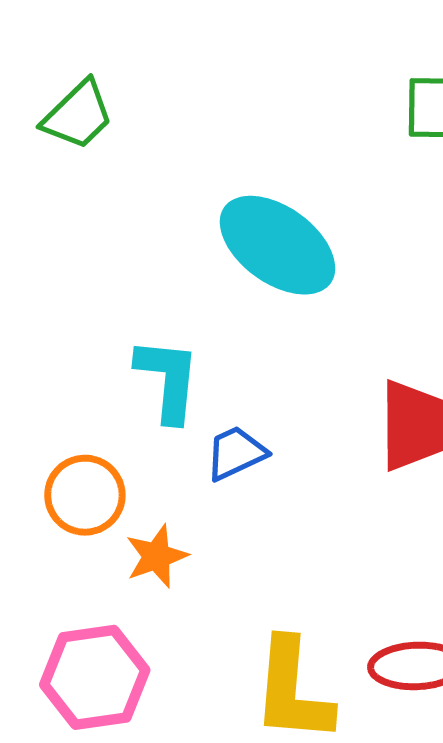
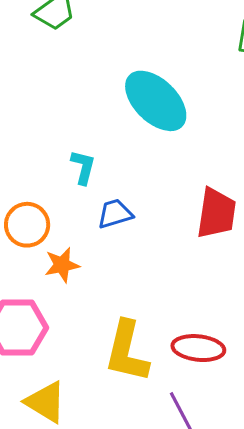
cyan L-shape: (168, 380) -> (83, 167), size x0.7

